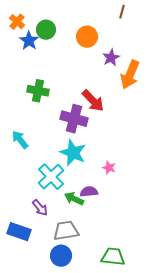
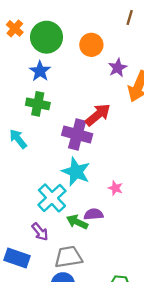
green circle: (46, 30) -> (47, 37), size x1.5
blue star: (29, 41) -> (40, 71), moved
red arrow: (93, 101) -> (98, 115), turned -85
cyan arrow: (20, 140) -> (18, 139), moved

